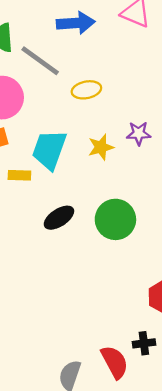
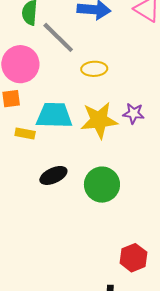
yellow star: (101, 147) -> (99, 120), size x1.6
cyan trapezoid: (49, 150) -> (54, 115), turned 63

